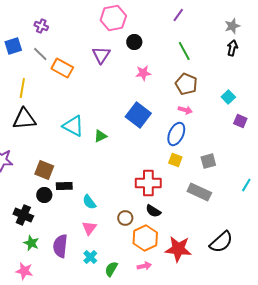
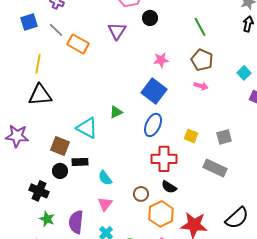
pink star: (143, 73) -> (161, 60), moved
cyan triangle: (73, 126) -> (87, 128), moved
blue ellipse: (176, 134) -> (153, 125), moved

